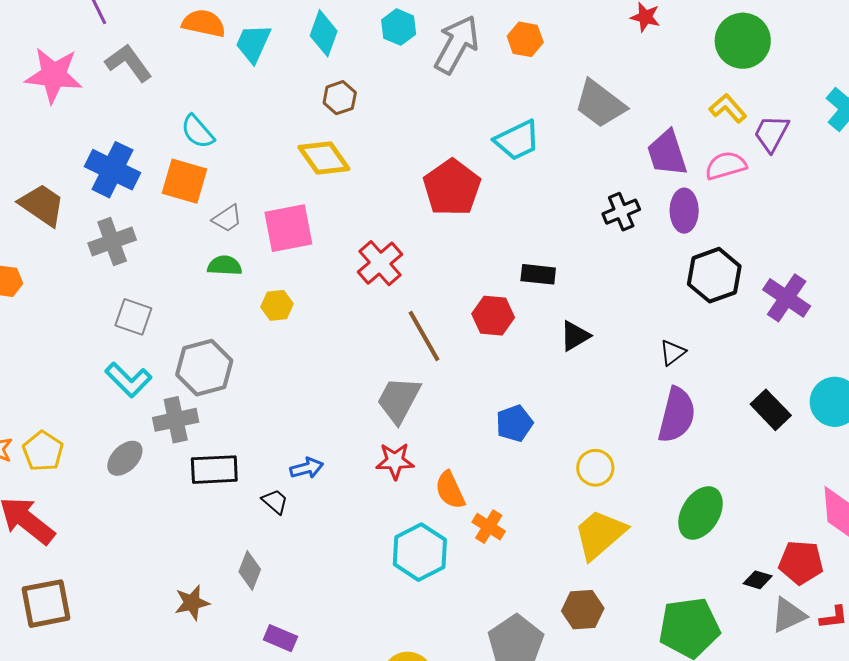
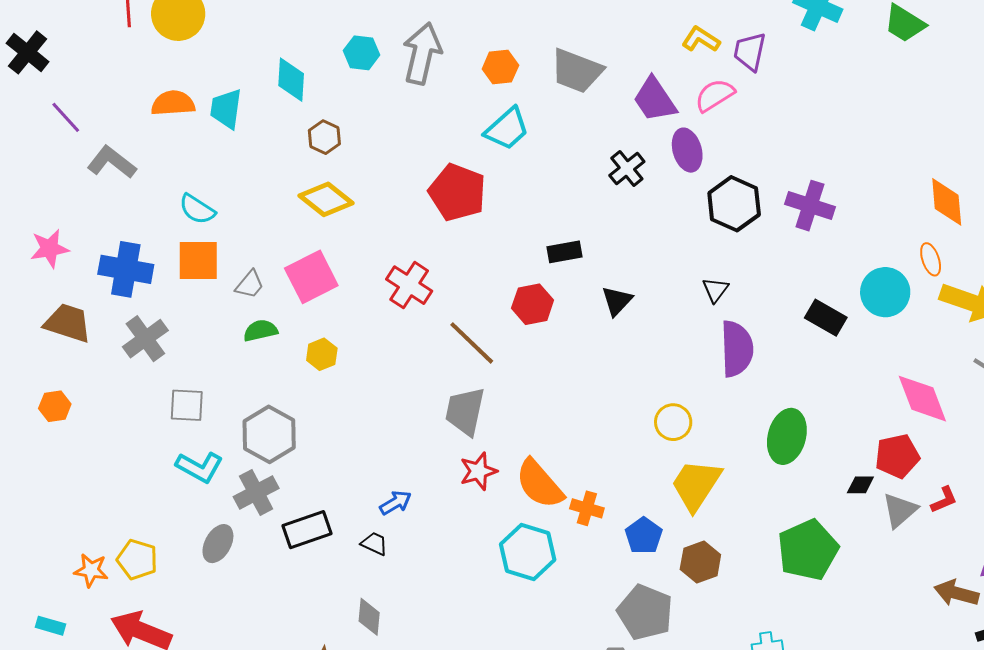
orange hexagon: (525, 39) -> (500, 67), moved
pink star: (54, 75) -> (50, 248), moved, size x0.7
blue pentagon: (514, 423) -> (644, 536), moved
orange semicircle: (450, 490) -> (540, 484), size x1.4

